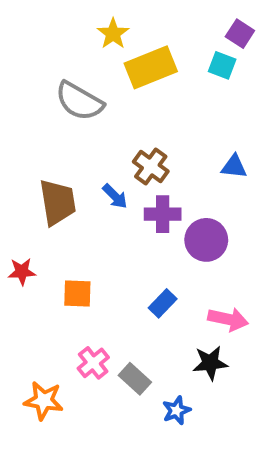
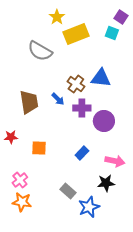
blue triangle: (234, 167) -> (101, 78), moved, size x1.5
pink cross: (93, 363) -> (20, 180), moved
blue star: (177, 410) -> (89, 207), size x1.5

